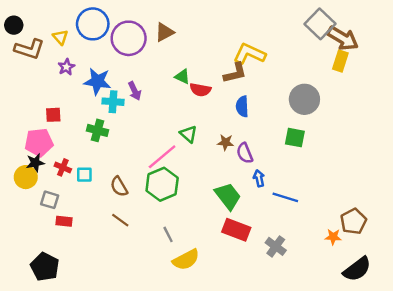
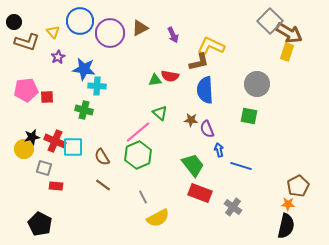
green triangle: (182, 77) -> (155, 80), moved, turned -32
purple arrow: (135, 91) -> (173, 35), moved
blue semicircle: (242, 106) -> (205, 90), size x1.5
pink pentagon: (39, 142) -> (26, 90), moved
red cross: (63, 167) -> (55, 141), size x1.5
cyan square: (84, 175) -> (73, 147), size x1.5
orange star: (333, 237) -> (288, 204), moved
black semicircle: (357, 269) -> (286, 226), moved, turned -40

